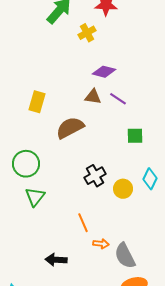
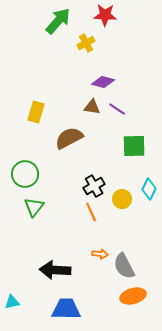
green square: (135, 136) -> (134, 146), size x1.4
orange line: (83, 223) -> (91, 212), moved
black arrow: (56, 260) -> (55, 270), size x1.4

